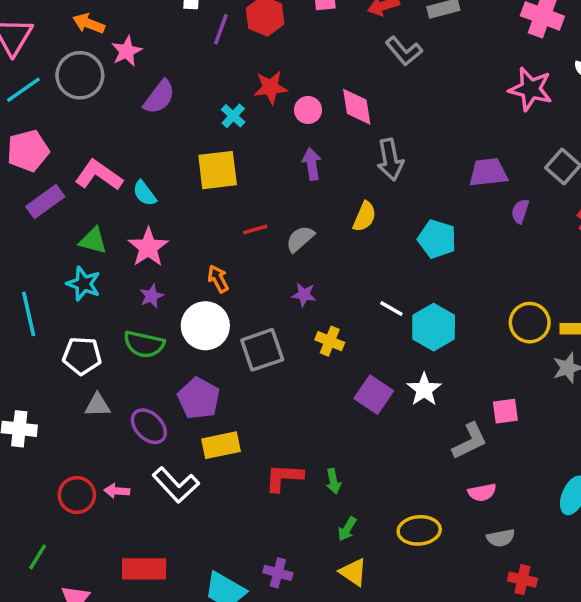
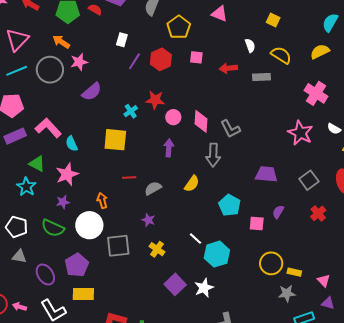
gray L-shape: (404, 51) -> (230, 129), moved
purple semicircle: (520, 211) -> (278, 212), moved
pink square: (505, 411) -> (257, 223), moved

